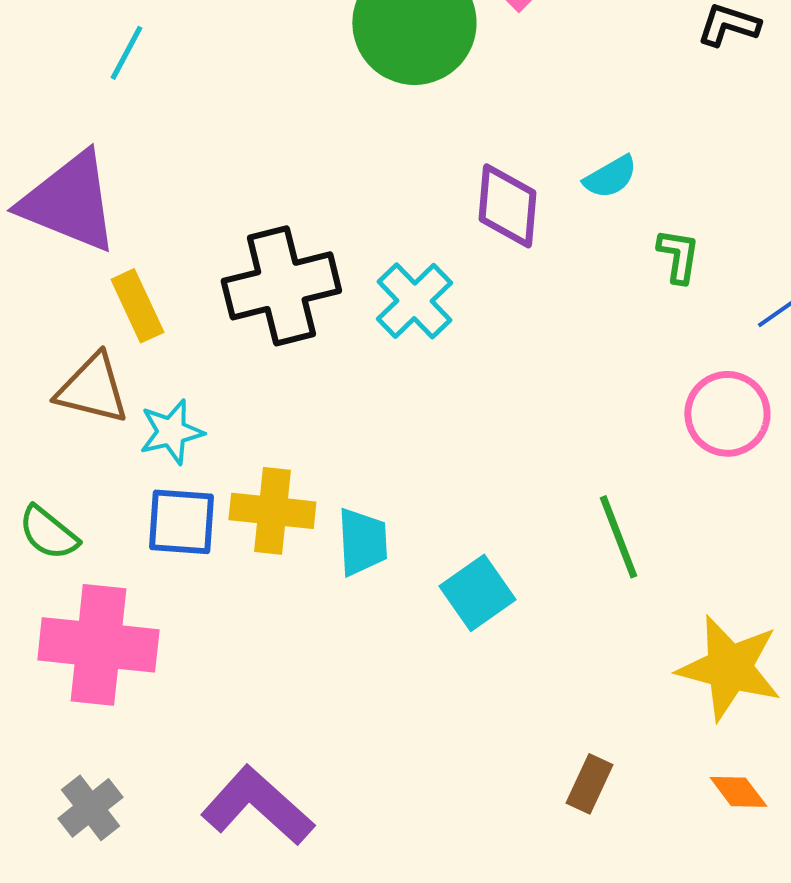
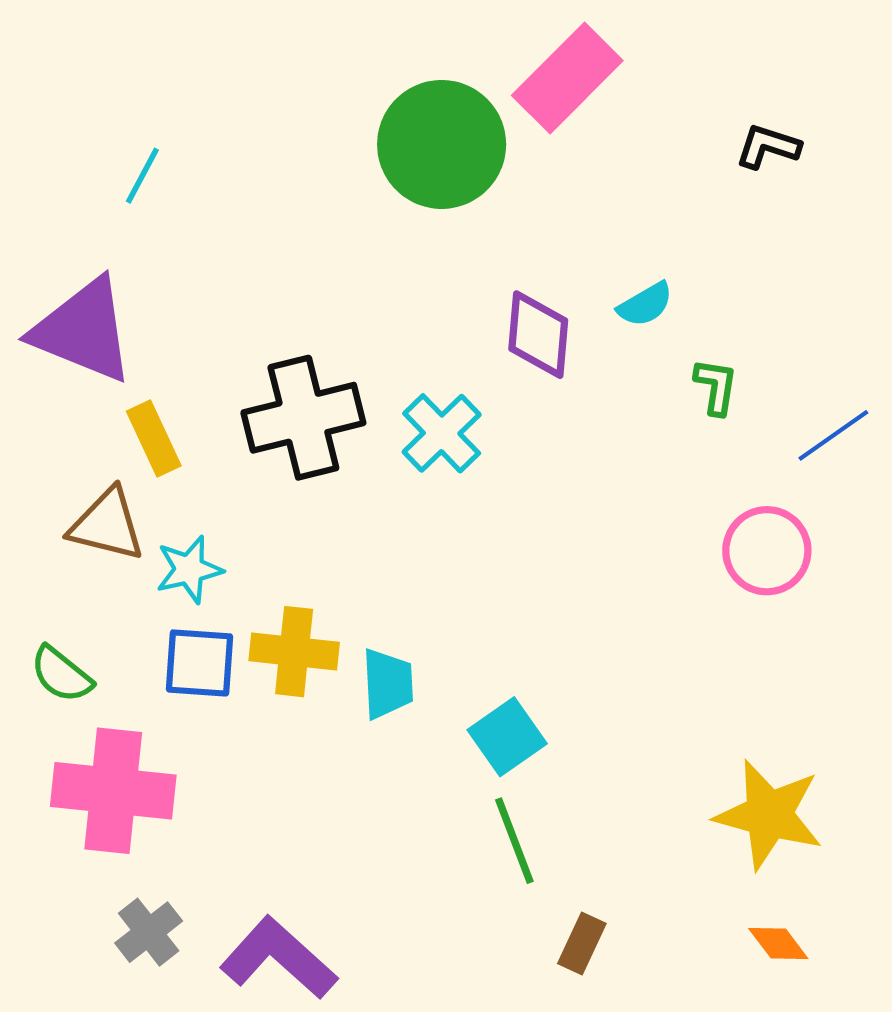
green line: (618, 537) -> (514, 841), moved
brown rectangle: (589, 784) -> (582, 944), moved
gray cross: (90, 808) -> (149, 932), moved

